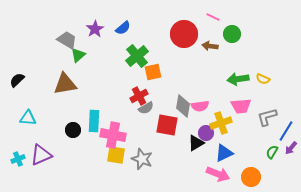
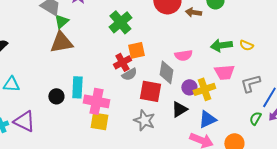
orange square: (153, 72) -> (136, 50), moved
brown triangle: (65, 84) -> (61, 42), moved
pink semicircle: (200, 106) -> (183, 55), moved
purple circle: (206, 133) -> (189, 87), moved
purple triangle: (41, 155) -> (24, 121), turned 50
gray star: (142, 159) -> (144, 120), moved

